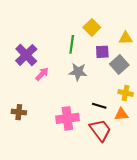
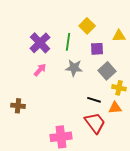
purple cross: (26, 55) -> (40, 43), moved
gray square: (119, 64) -> (107, 71), moved
pink cross: (67, 118) -> (61, 137), moved

